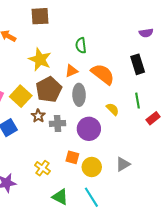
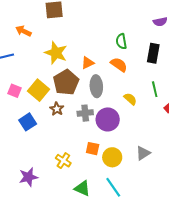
green semicircle: (81, 45) -> (121, 41), moved
black rectangle: (138, 64) -> (153, 53), turned 30
orange semicircle: (103, 74) -> (119, 65), size x0.7
gray cross: (58, 123) -> (85, 113), moved

